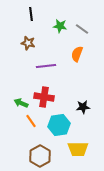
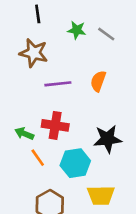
brown star: (28, 43) -> (34, 53), size x1.5
orange semicircle: (77, 54) -> (98, 81), moved
black star: (83, 107) -> (108, 139), size x1.5

